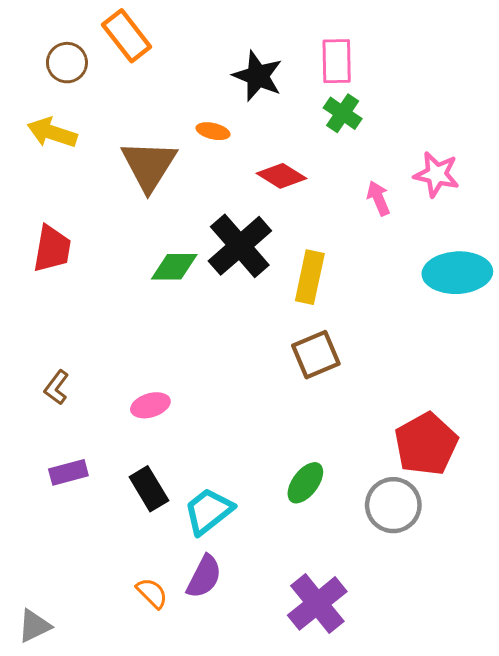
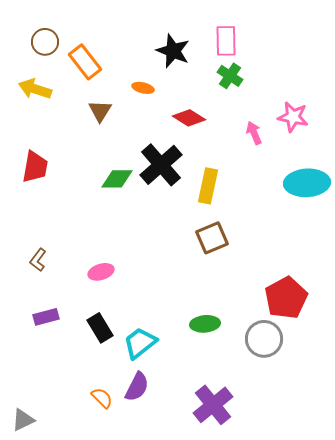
orange rectangle: (127, 36) -> (85, 62), moved
brown triangle: (149, 165) -> (100, 111), size x0.6
green ellipse: (305, 483) -> (205, 324), turned 48

